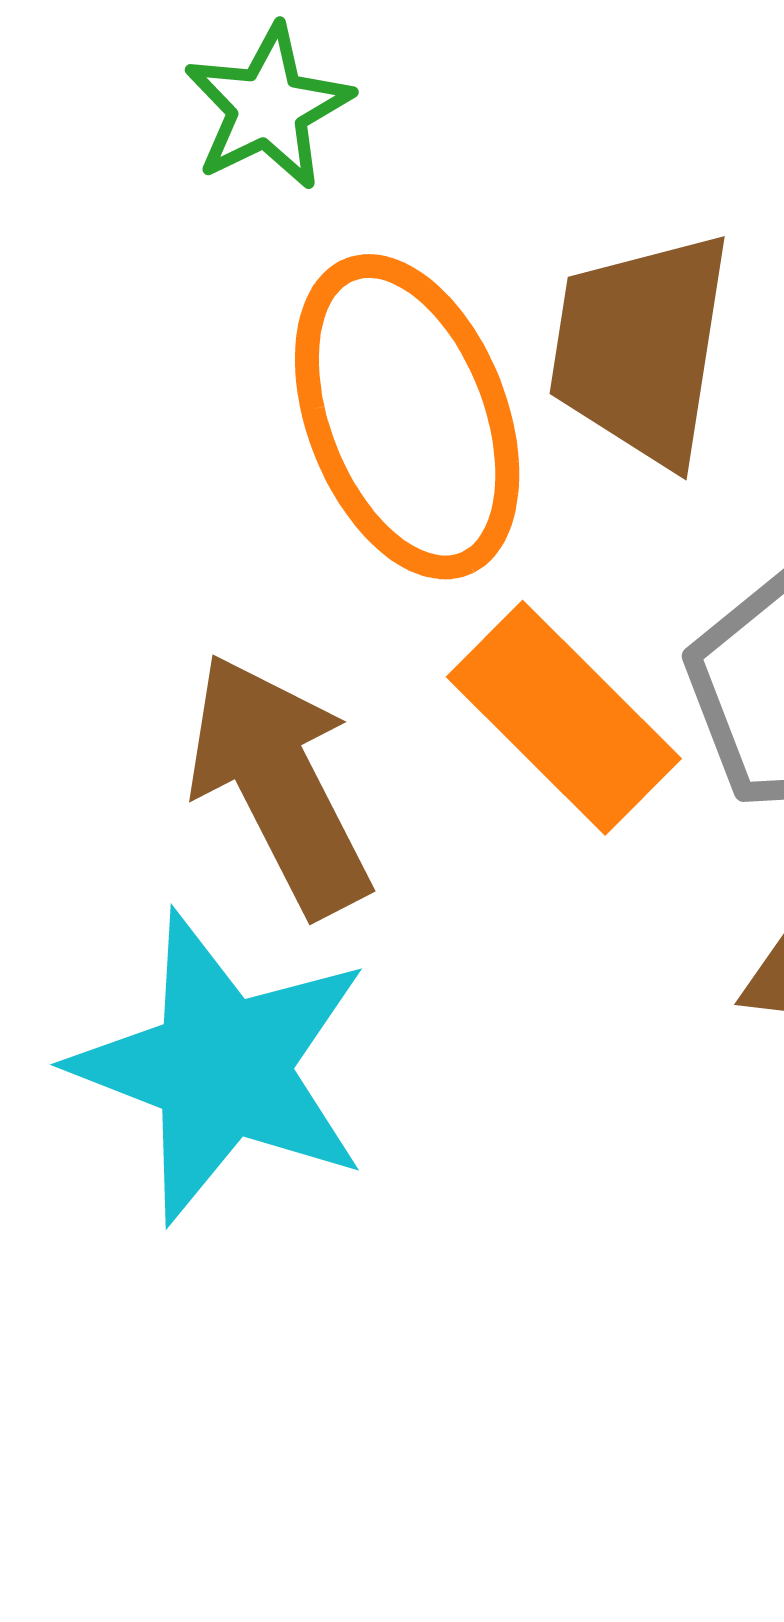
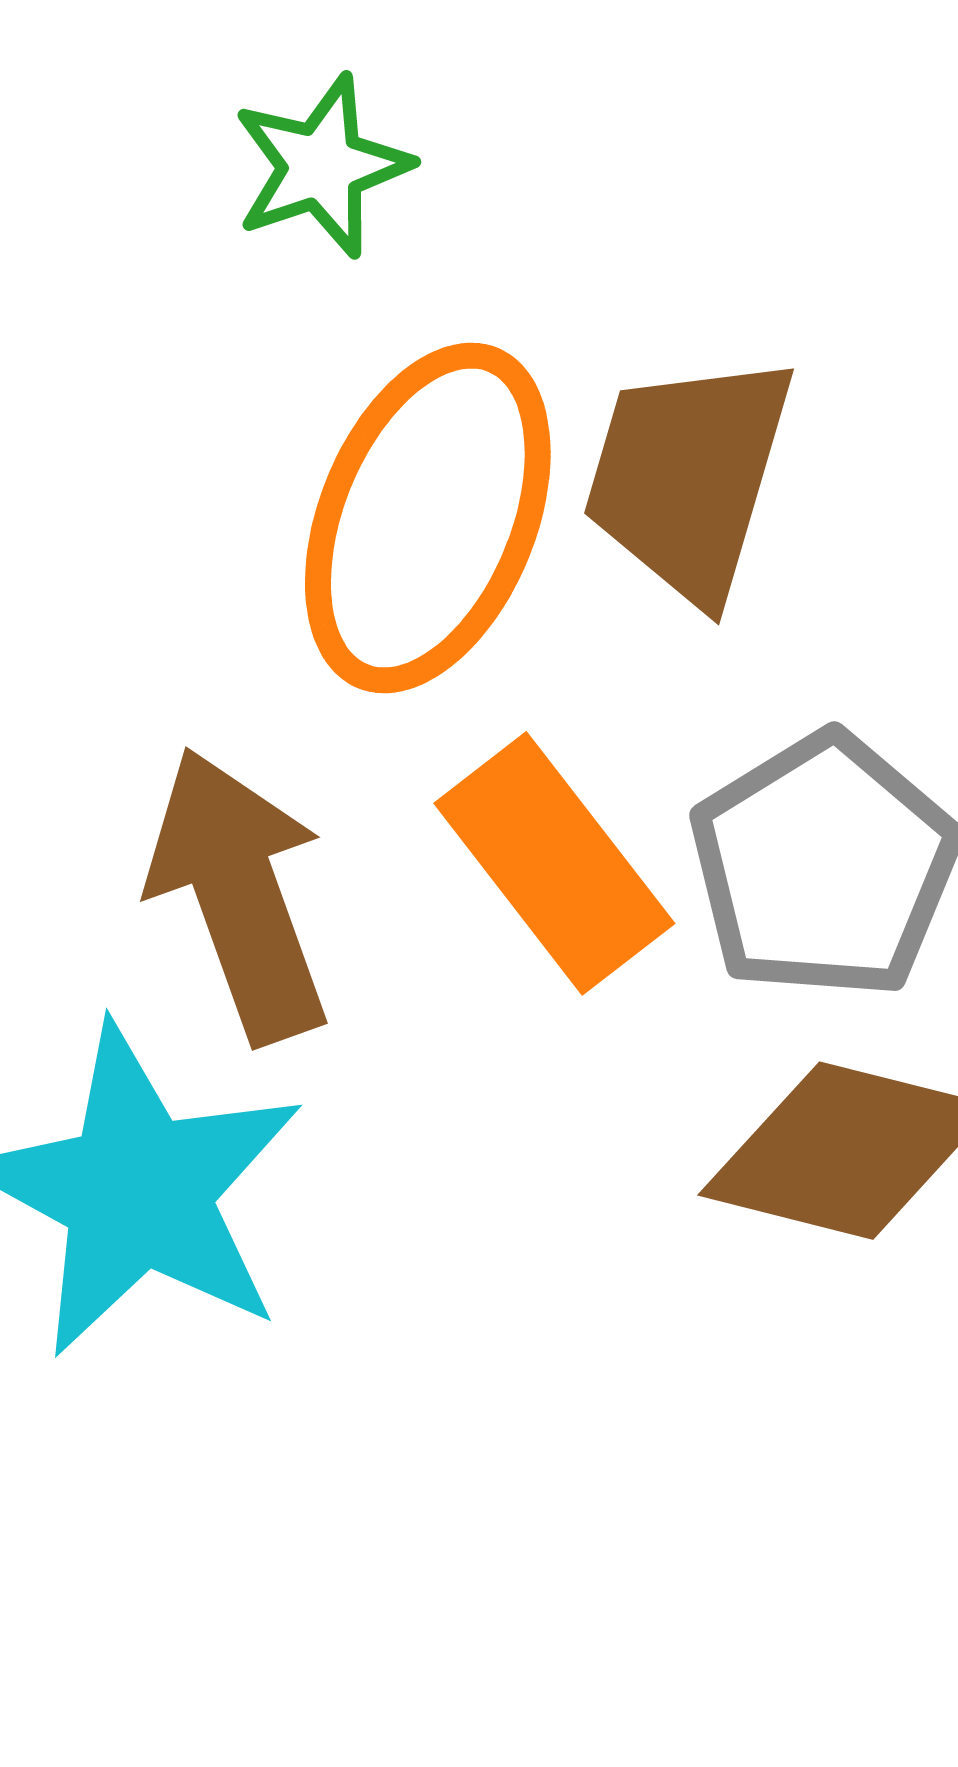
orange ellipse: (407, 417) -> (428, 518), turned 36

